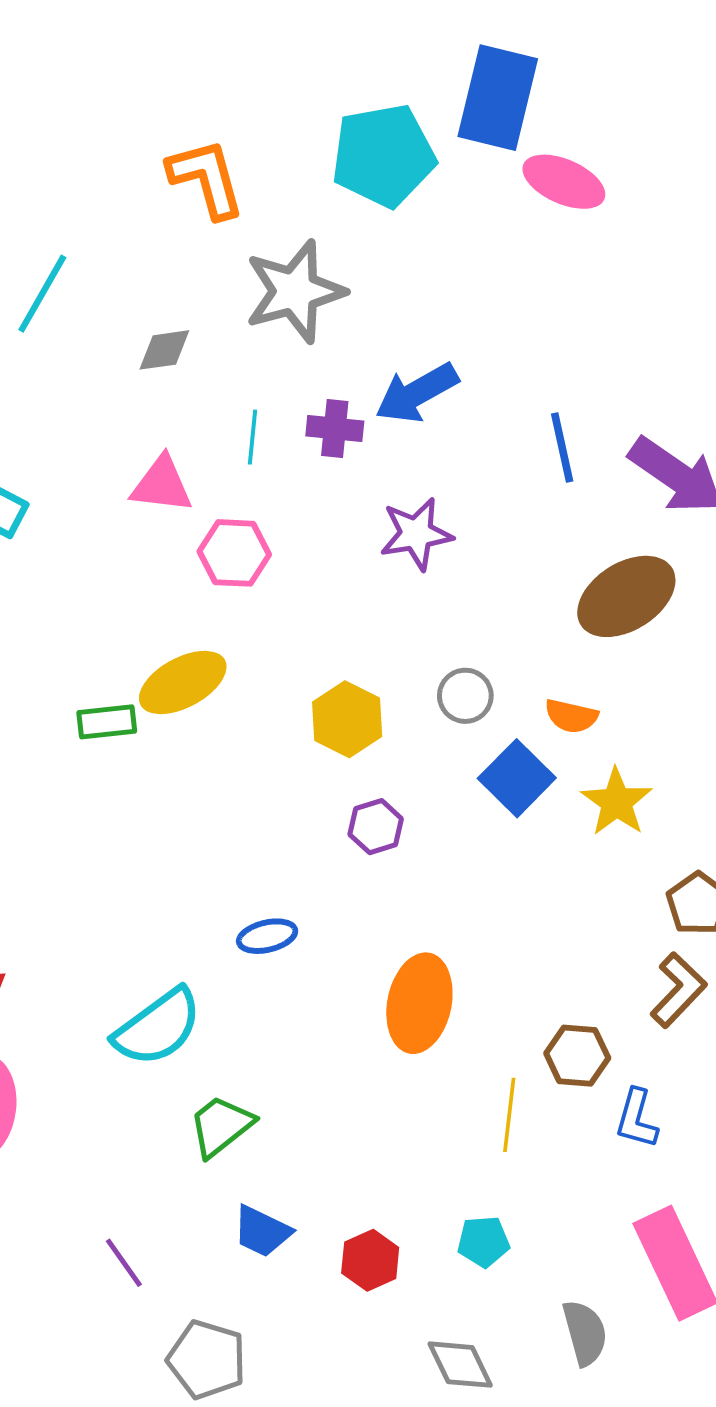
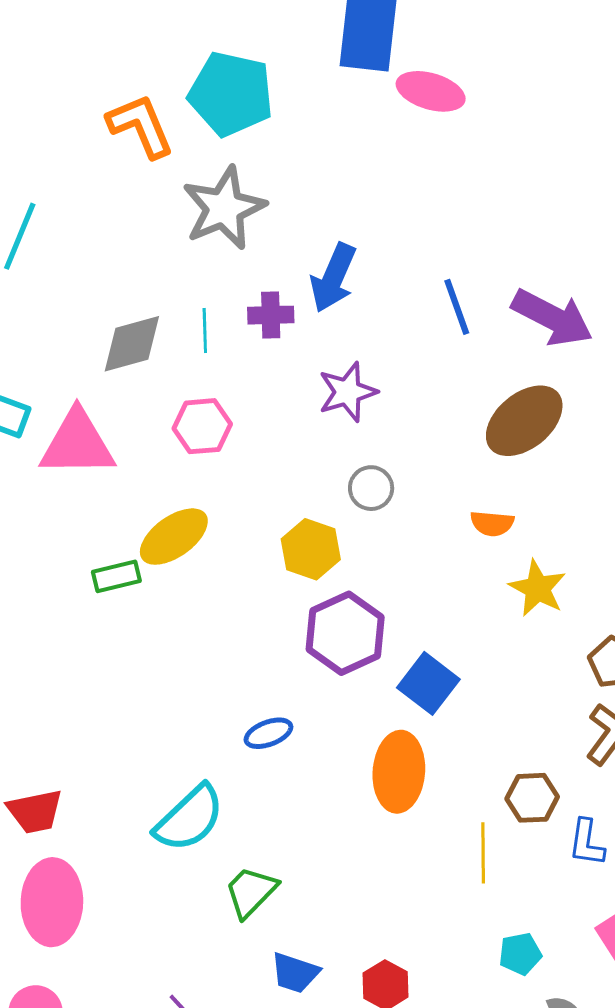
cyan pentagon: (383, 156) -> (231, 94), moved, turned 30
gray diamond: (164, 350) -> (132, 344), moved, size x1.5
blue arrow: (417, 393) -> (333, 278), turned -30
pink triangle: (162, 485) -> (77, 444), moved, size x1.5
gray circle: (465, 696) -> (371, 488), moved
blue square: (517, 778) -> (428, 683), moved
purple hexagon: (376, 827) -> (345, 633), size x1.8
cyan pentagon: (483, 1242) -> (520, 954), moved

